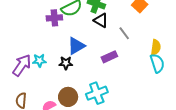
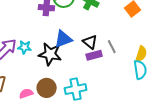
black triangle: (101, 20) -> (90, 42), moved
gray line: (124, 33) -> (112, 47), moved
black star: (66, 63) -> (50, 54), size x1.6

